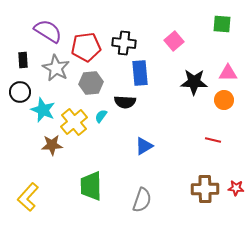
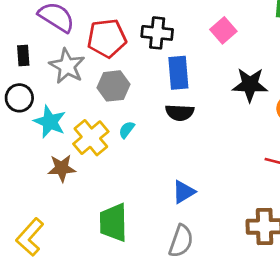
black semicircle: (125, 102) -> (180, 112), moved
blue triangle: (144, 146) -> (184, 192), moved

